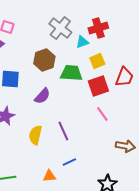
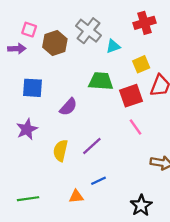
red cross: (98, 28) -> (144, 23), moved
brown hexagon: (44, 60) -> (55, 43), moved
yellow square: (97, 61) -> (141, 64), moved
purple line: (63, 131) -> (92, 146), turned 72

